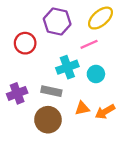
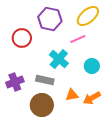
cyan cross: (67, 67) -> (59, 59), turned -30
cyan circle: (96, 74) -> (92, 66), moved

